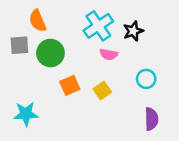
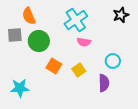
black star: (133, 31) -> (121, 15), moved
orange square: (70, 85) -> (54, 66), turned -35
purple semicircle: (151, 119) -> (104, 83), moved

